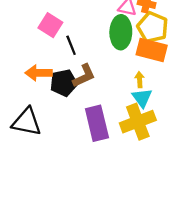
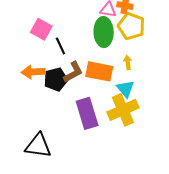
orange rectangle: (152, 50) -> (99, 71), moved
yellow arrow: (140, 80) -> (128, 62), moved
black triangle: (27, 122) -> (38, 146), moved

